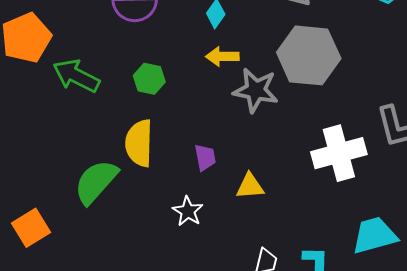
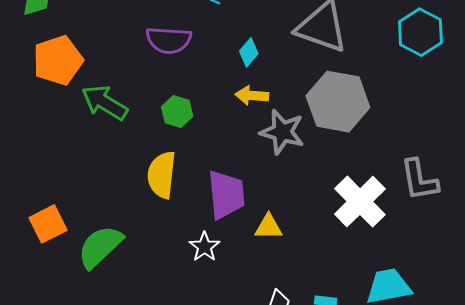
white cross: (339, 153) -> (360, 202), turned -34
purple trapezoid: (205, 157) -> (226, 195), size x1.8
green semicircle: (96, 182) -> (100, 247), moved
orange square: (31, 228) -> (48, 224), moved

